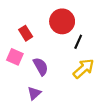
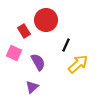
red circle: (62, 21) -> (46, 20), moved
black line: (78, 42) -> (66, 45), moved

